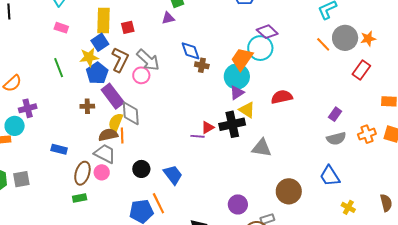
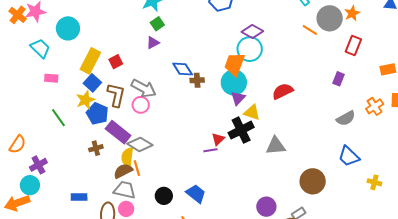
yellow rectangle: (103, 21) -> (90, 61), turned 40
gray diamond: (131, 113) -> (140, 144), turned -40
purple rectangle: (335, 114) -> (339, 79), moved

